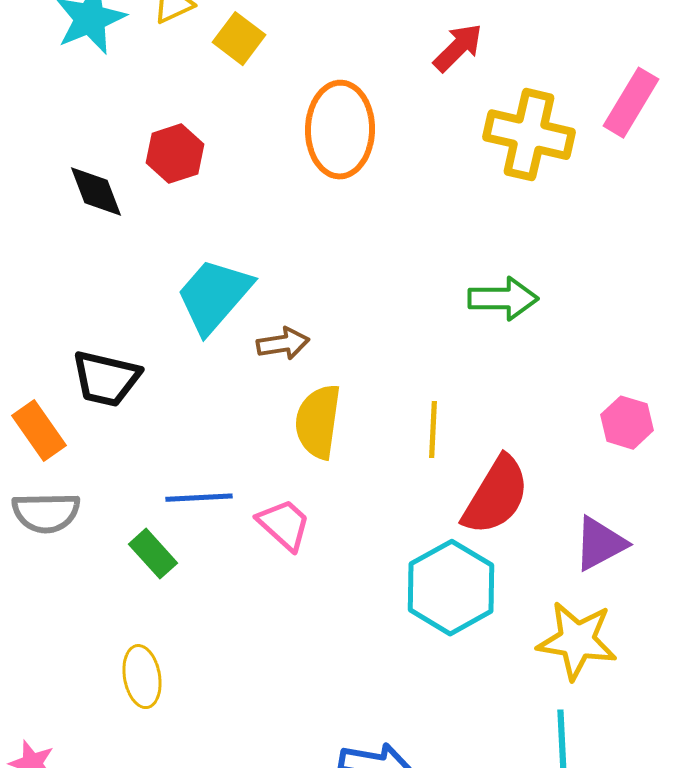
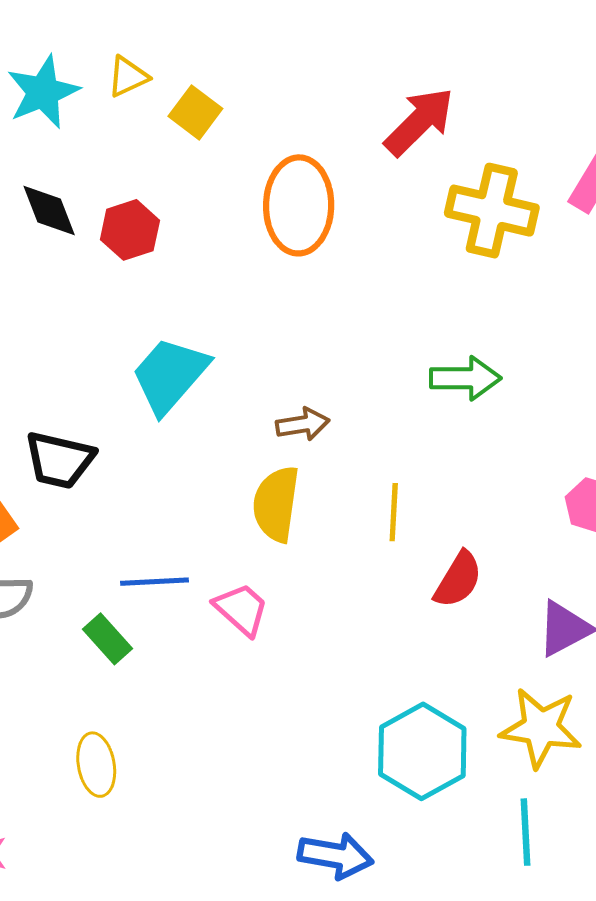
red arrow: (458, 48) -> (419, 122), size x1.4
black diamond: (96, 192) -> (49, 211), moved
brown arrow: (283, 344) -> (303, 424), moved
red semicircle: (496, 496) -> (458, 580), size x0.7
cyan hexagon: (451, 588) -> (422, 751), moved

